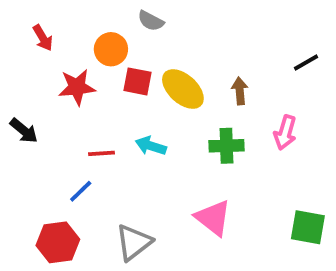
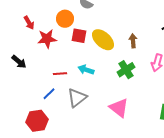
red arrow: (43, 38) -> (29, 23), moved
green cross: (226, 146) -> (126, 70), turned -30
gray triangle: (134, 242) -> (77, 98), moved

